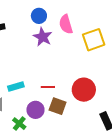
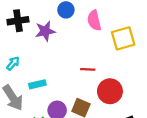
purple star: (43, 37) -> (45, 31), moved, turned 30
red line: (48, 87) -> (88, 69), moved

